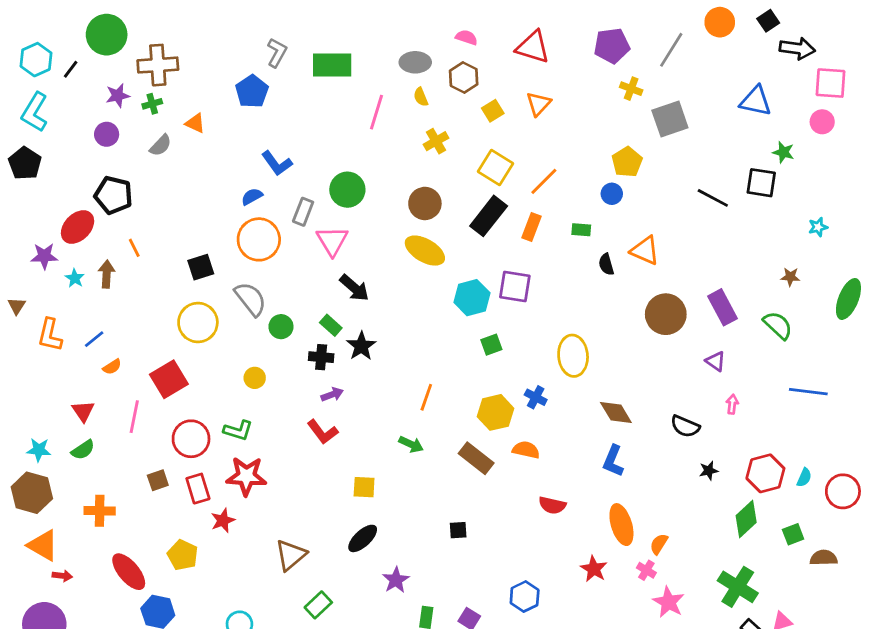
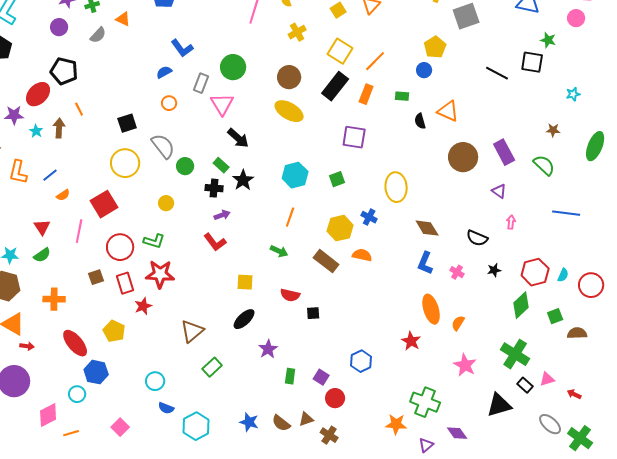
orange circle: (259, 239) -> (169, 103), size x0.5
cyan hexagon: (472, 298) -> (295, 175), moved
red semicircle: (552, 505) -> (290, 295), moved
pink cross: (646, 570) -> (457, 272), moved

